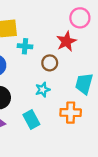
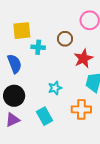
red star: (66, 41) -> (83, 58), moved
brown circle: (50, 63) -> (65, 39), moved

